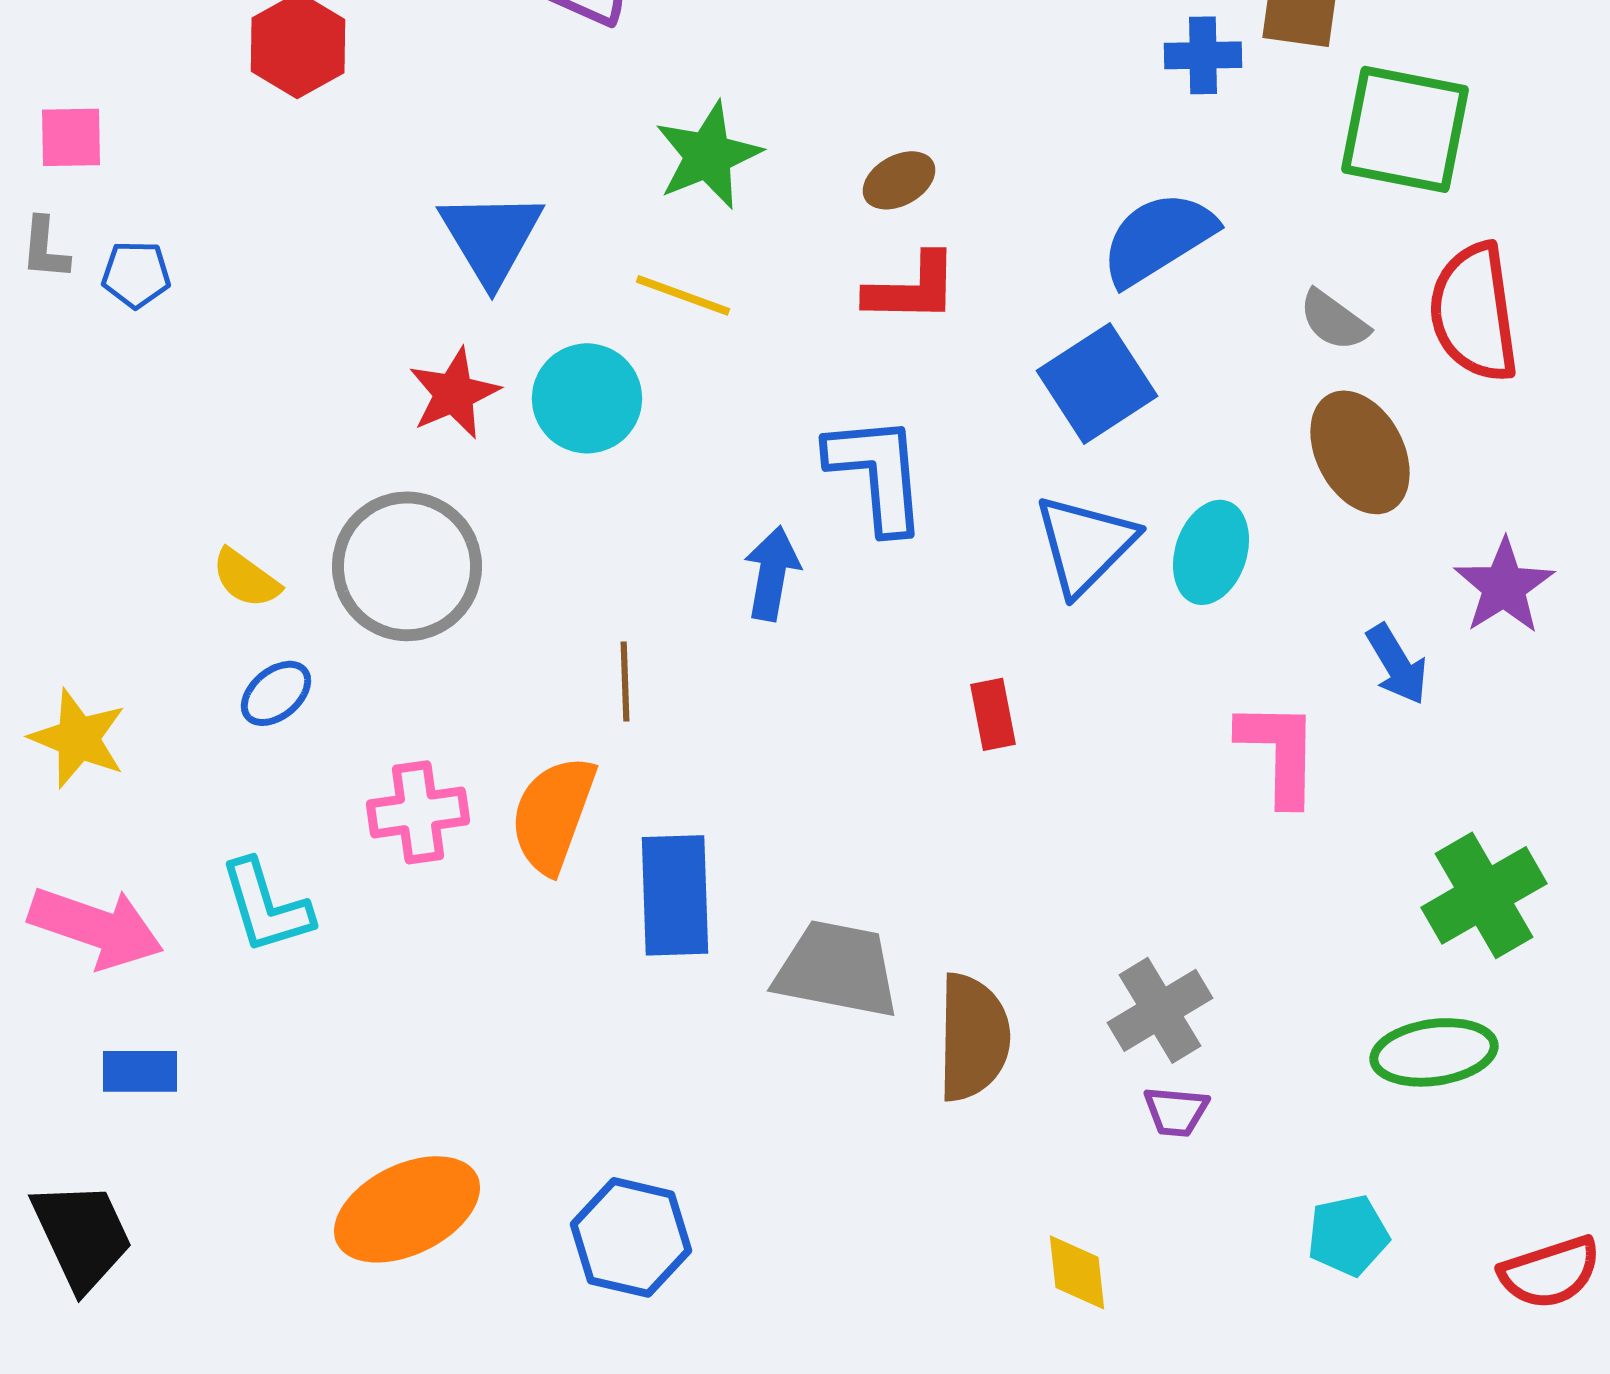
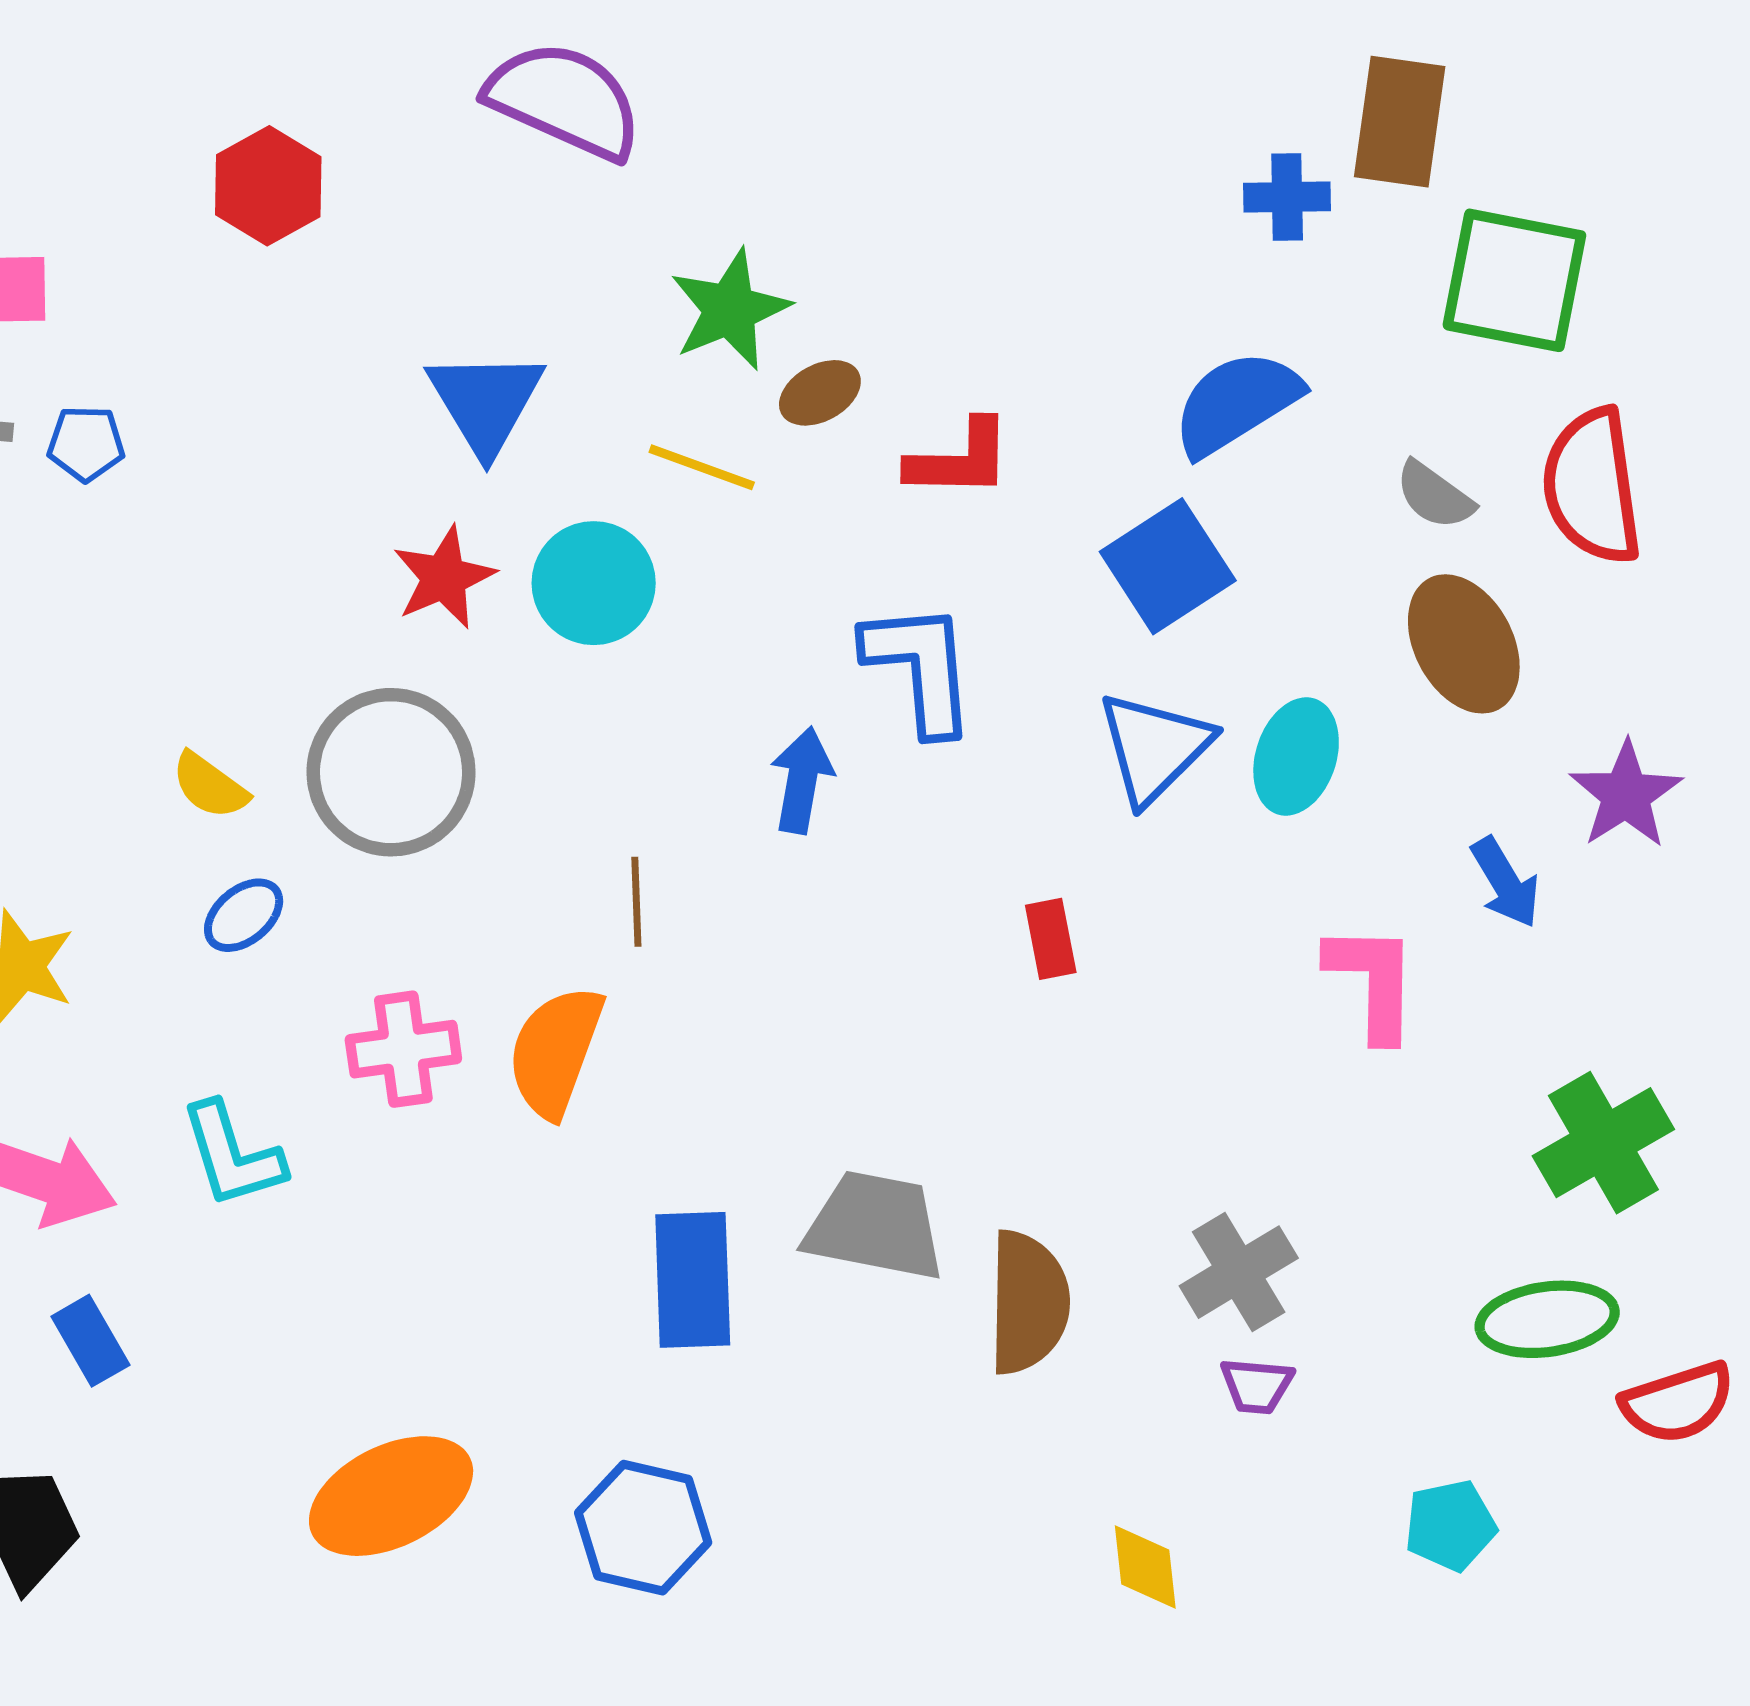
brown ellipse: (899, 180) -> (820, 393), moved
blue rectangle: (675, 895) -> (693, 1280), moved
blue rectangle: (140, 1071) -> (90, 1341), turned 60
red semicircle: (1550, 1272) -> (1678, 1403), moved

